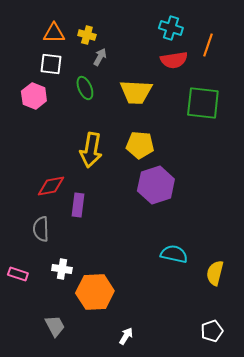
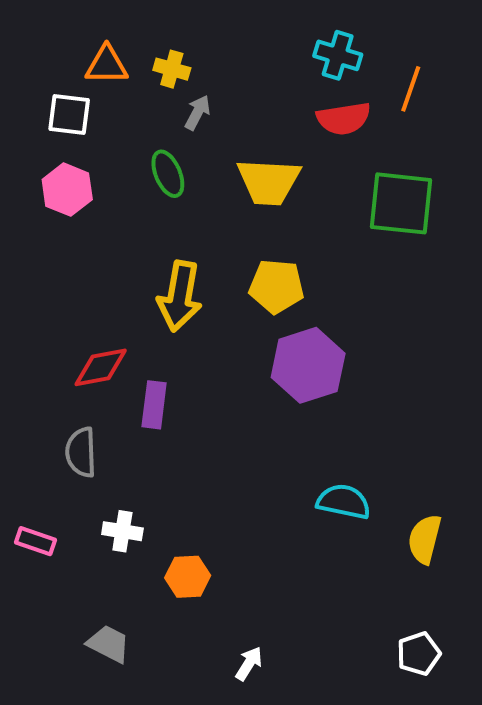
white square: (51, 64) -> (69, 115), moved
orange hexagon: (95, 292) -> (188, 577), size x0.6
gray trapezoid: (55, 326) -> (109, 644), turned -35

